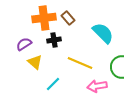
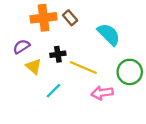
black cross: (54, 40) -> (58, 54), moved

